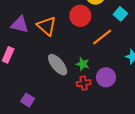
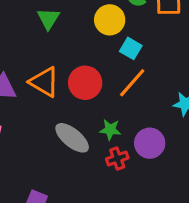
cyan square: (120, 14) -> (131, 48), moved
red circle: (80, 16) -> (85, 83), moved

